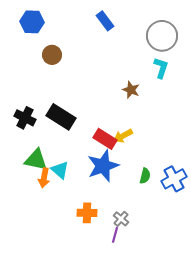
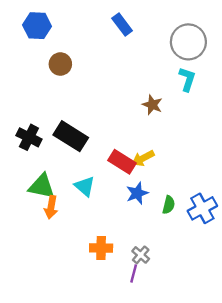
blue star: (103, 166) -> (137, 193), moved, size x0.6
cyan triangle: (60, 170) -> (85, 186), moved

